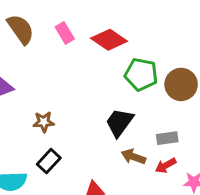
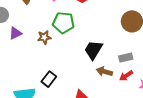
green pentagon: (141, 74) -> (63, 23), moved
brown star: (44, 122) -> (44, 37), moved

